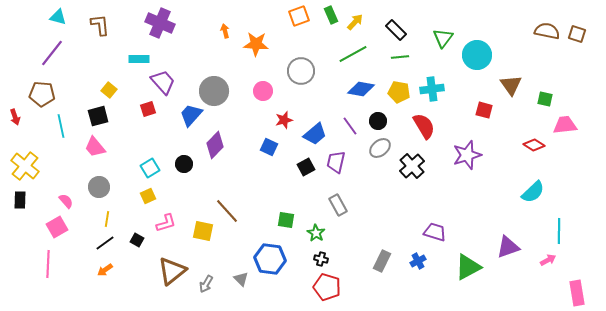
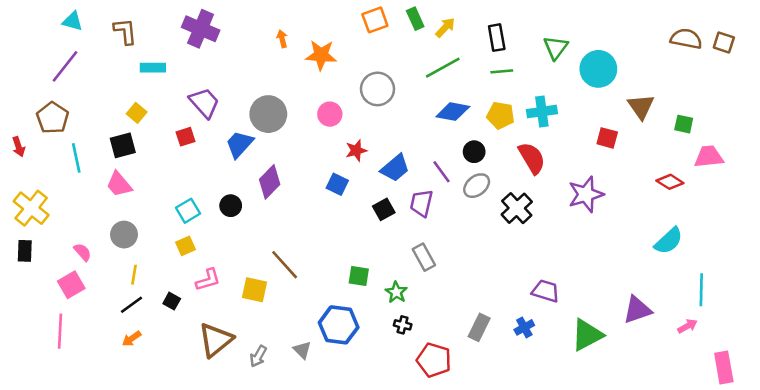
black rectangle: (396, 30) -> (497, 38), turned 35
cyan rectangle: (139, 59) -> (153, 68), moved
brown pentagon: (42, 94) -> (52, 118), turned 30
purple line: (350, 126) -> (441, 172), moved
red pentagon: (327, 287) -> (434, 360), moved

